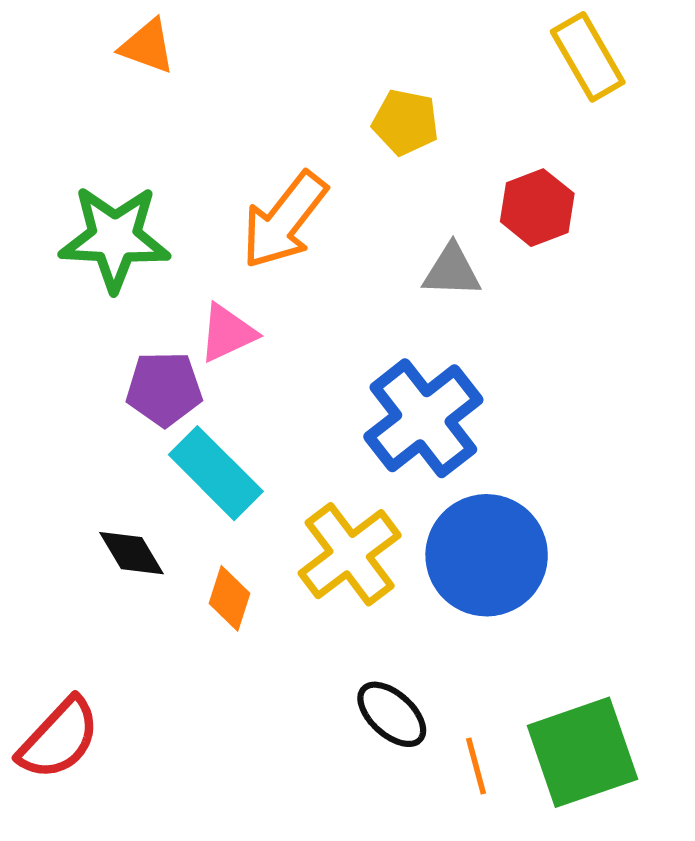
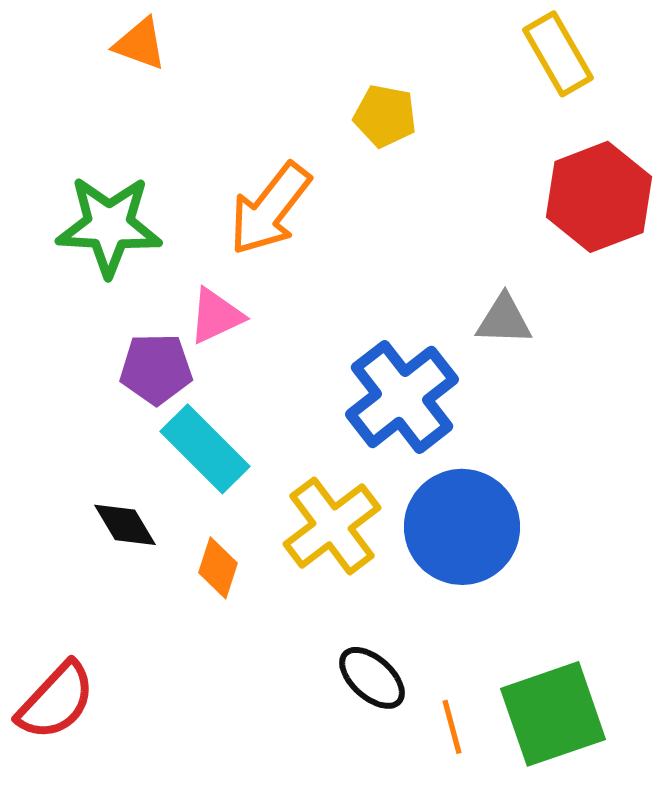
red hexagon: (537, 208) -> (599, 197), moved, size x1.5
gray triangle: (452, 271) -> (504, 320), moved

